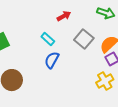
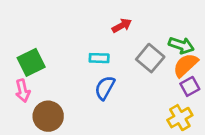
green arrow: (106, 13) -> (181, 45), moved
cyan rectangle: (48, 39) -> (99, 58), turned -40

